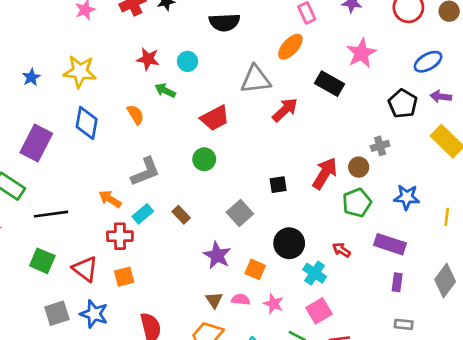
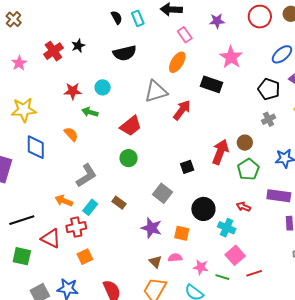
gray cross: (380, 146) -> (269, 119), moved
red triangle: (85, 269) -> (51, 239), moved
pink star: (273, 304) -> (201, 267), moved

